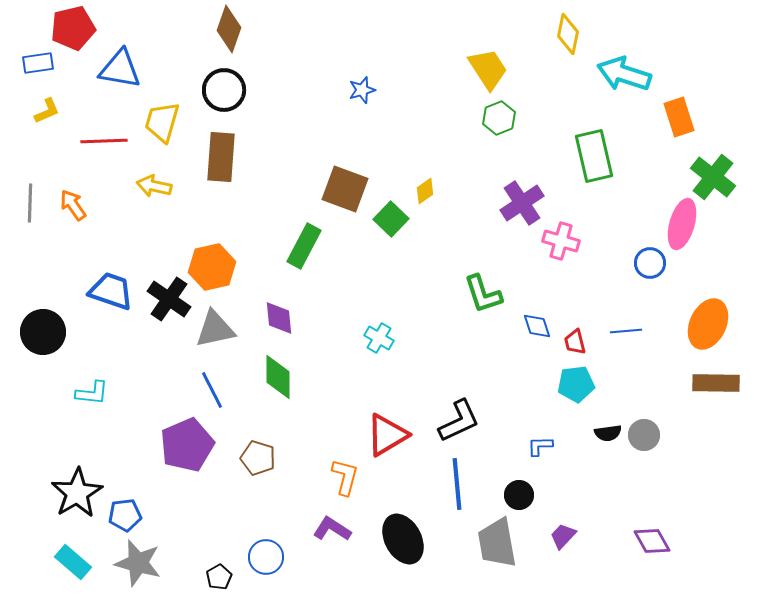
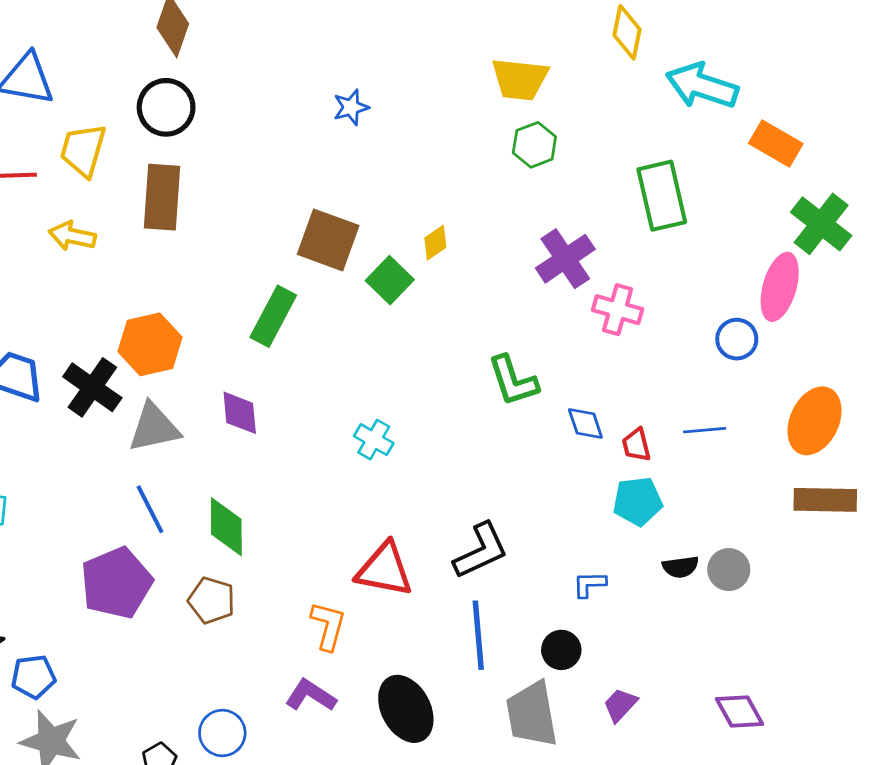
yellow trapezoid: (488, 69) -> (520, 79), turned 129
orange rectangle: (679, 117) -> (776, 143), turned -42
green diamond: (278, 377) -> (226, 527), moved
red triangle: (387, 435) -> (384, 570), turned 42

